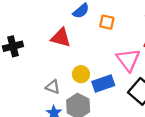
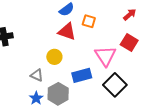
red triangle: (61, 38) -> (67, 32), moved
yellow circle: (81, 74) -> (54, 57), moved

